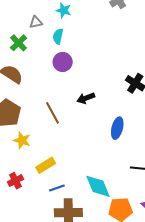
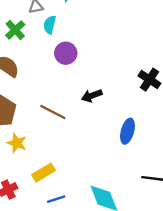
cyan semicircle: (58, 36) -> (50, 25), moved
brown line: (52, 113) -> (53, 112), turned -35

